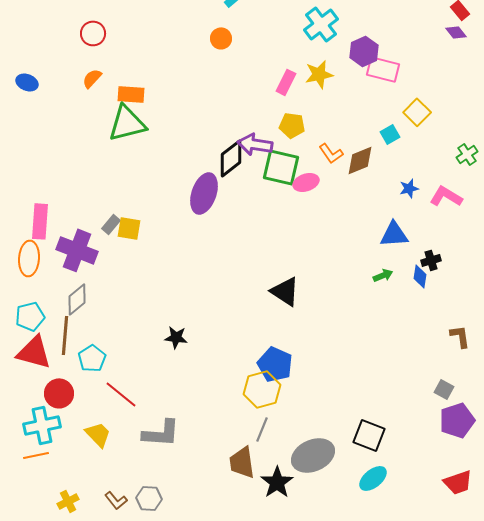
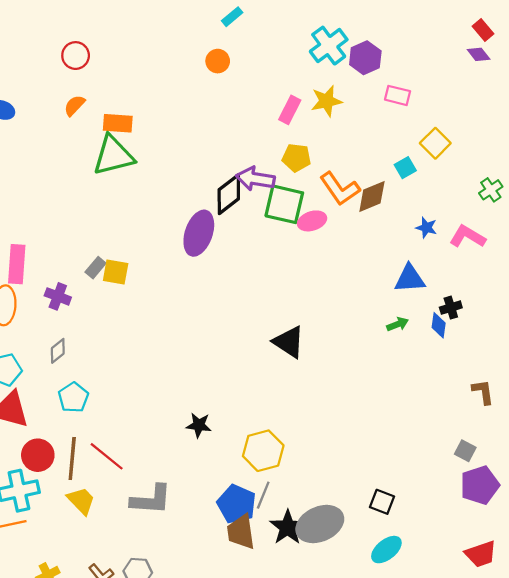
purple hexagon: (364, 51) -> (365, 58), moved
pink rectangle: (383, 69) -> (398, 95), size x0.7
orange L-shape: (331, 153) -> (340, 189), size x1.5
blue star: (409, 188) -> (426, 228), turned 30
purple cross: (77, 250) -> (58, 296), size x0.6
gray diamond: (77, 299) -> (58, 351), size x0.7
brown line: (65, 335) -> (72, 459), moved
black star: (176, 337) -> (199, 425), moved
cyan pentagon: (92, 358) -> (73, 397), moved
blue pentagon: (275, 364) -> (237, 504), moved
black square: (369, 435) -> (382, 502), size x0.7
black star: (277, 482) -> (288, 527), moved

